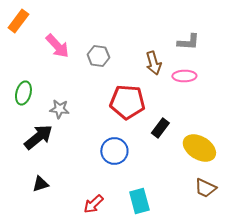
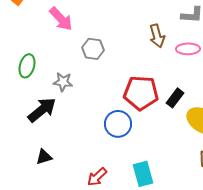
gray hexagon: (98, 56) -> (93, 49), moved
red pentagon: (127, 102) -> (141, 93), moved
black rectangle: (160, 128) -> (175, 98), moved

